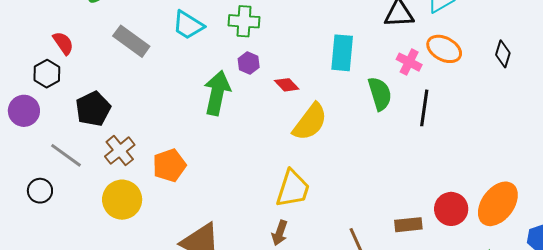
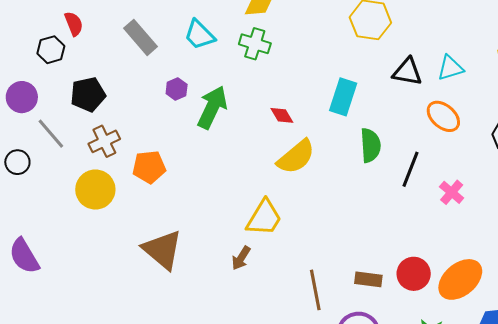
pink cross: (409, 62) -> (452, 192), moved
purple hexagon: (249, 63) -> (177, 89), moved
purple circle: (24, 111) -> (22, 97), moved

